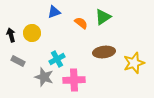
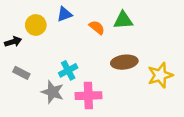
green triangle: (103, 17) -> (123, 20), turned 30
yellow circle: (32, 33) -> (36, 25), moved
black arrow: (11, 35) -> (13, 42), turned 88

